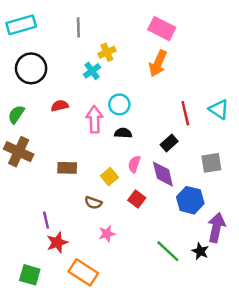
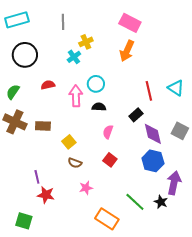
gray square: (211, 163) -> (180, 131), moved, turned 36
brown rectangle: (67, 168) -> (43, 126), moved
purple diamond: (163, 174) -> (153, 134), moved
yellow square: (109, 177) -> (69, 142), moved
red star: (57, 242) -> (46, 195), turned 30
orange rectangle: (83, 272) -> (107, 219), moved

